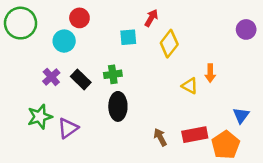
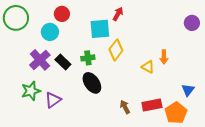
cyan square: (128, 37) -> (100, 29), size x1.5
yellow diamond: (169, 44) -> (116, 50), moved
purple cross: (51, 77) -> (40, 60), size x1.5
black ellipse: (118, 106) -> (92, 83), turned -35

